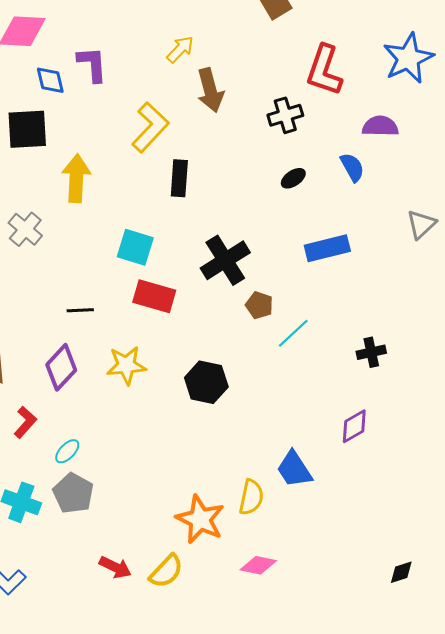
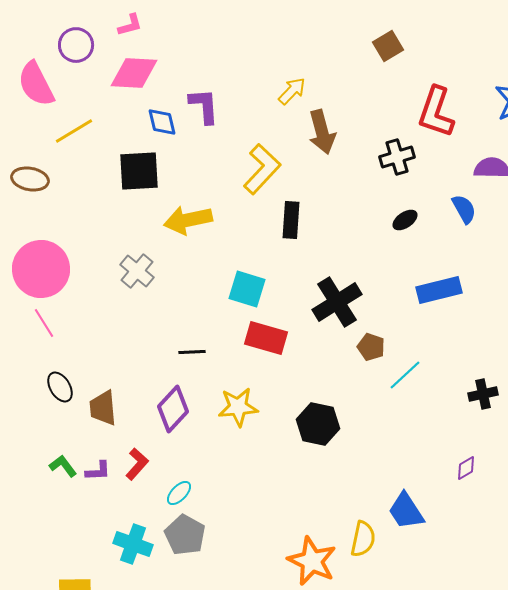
yellow arrow: (76, 178) -> (188, 220), turned -105
purple diamond: (354, 426) -> (466, 468), size x0.7

